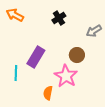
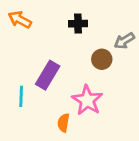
black cross: (59, 18) -> (78, 24), turned 32
brown circle: (77, 55) -> (102, 59), moved

